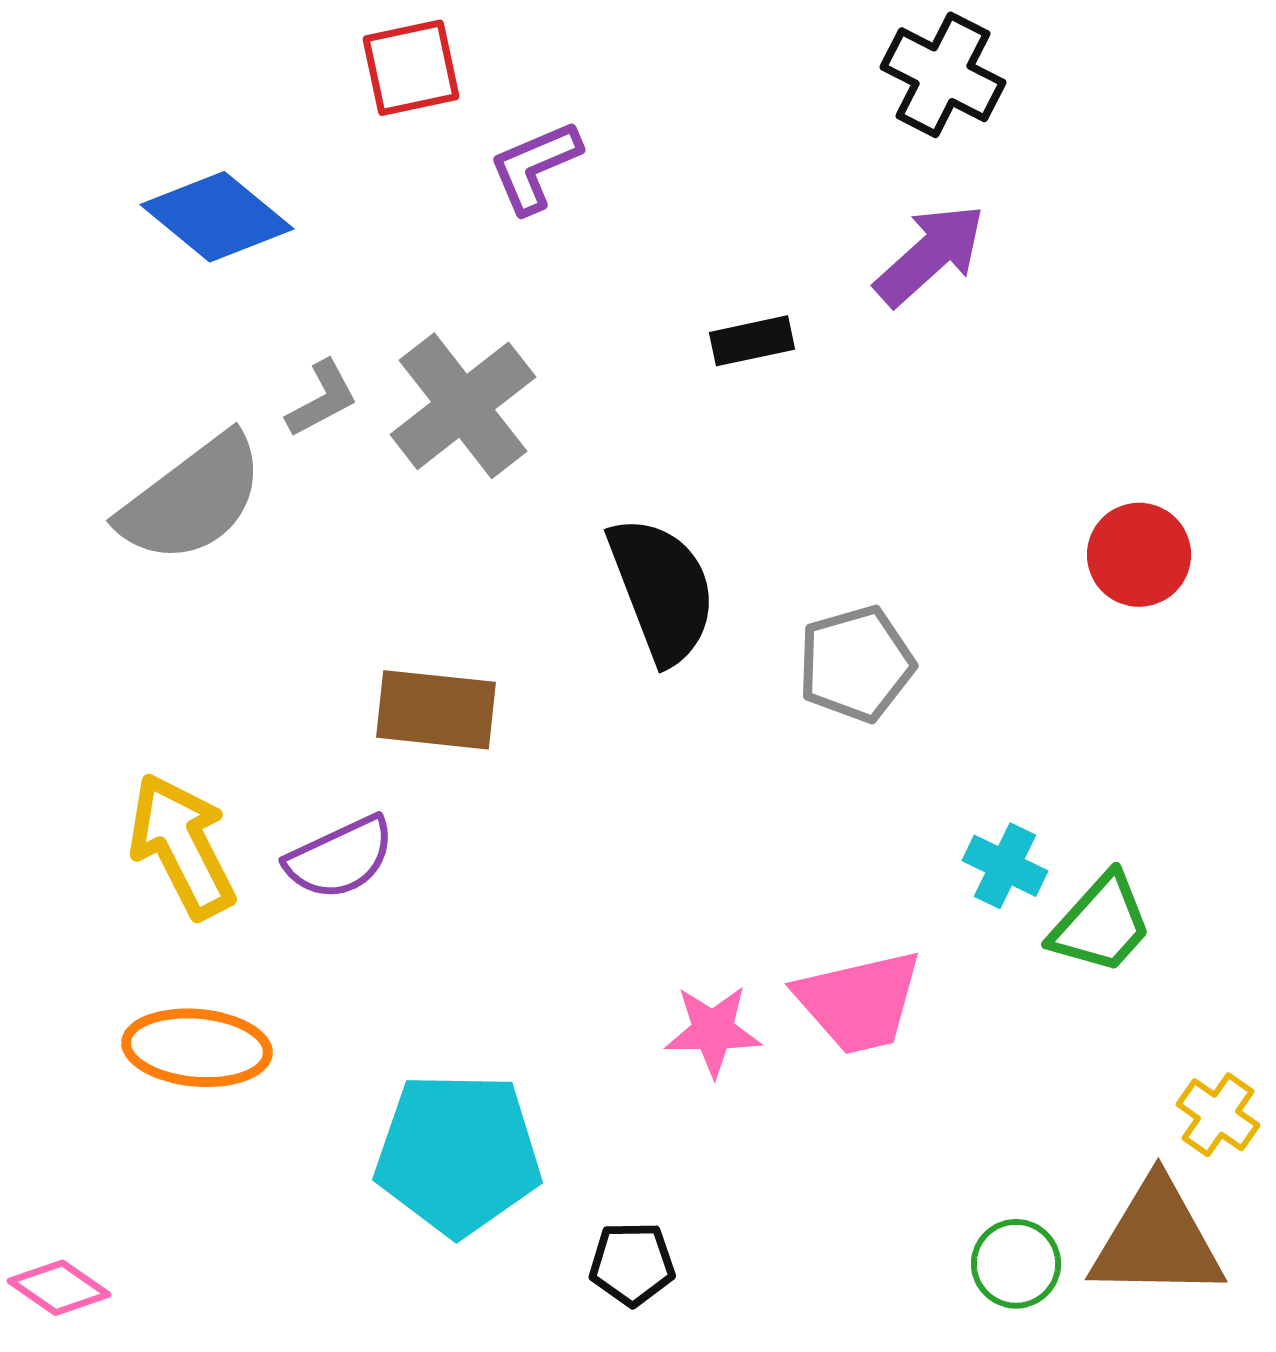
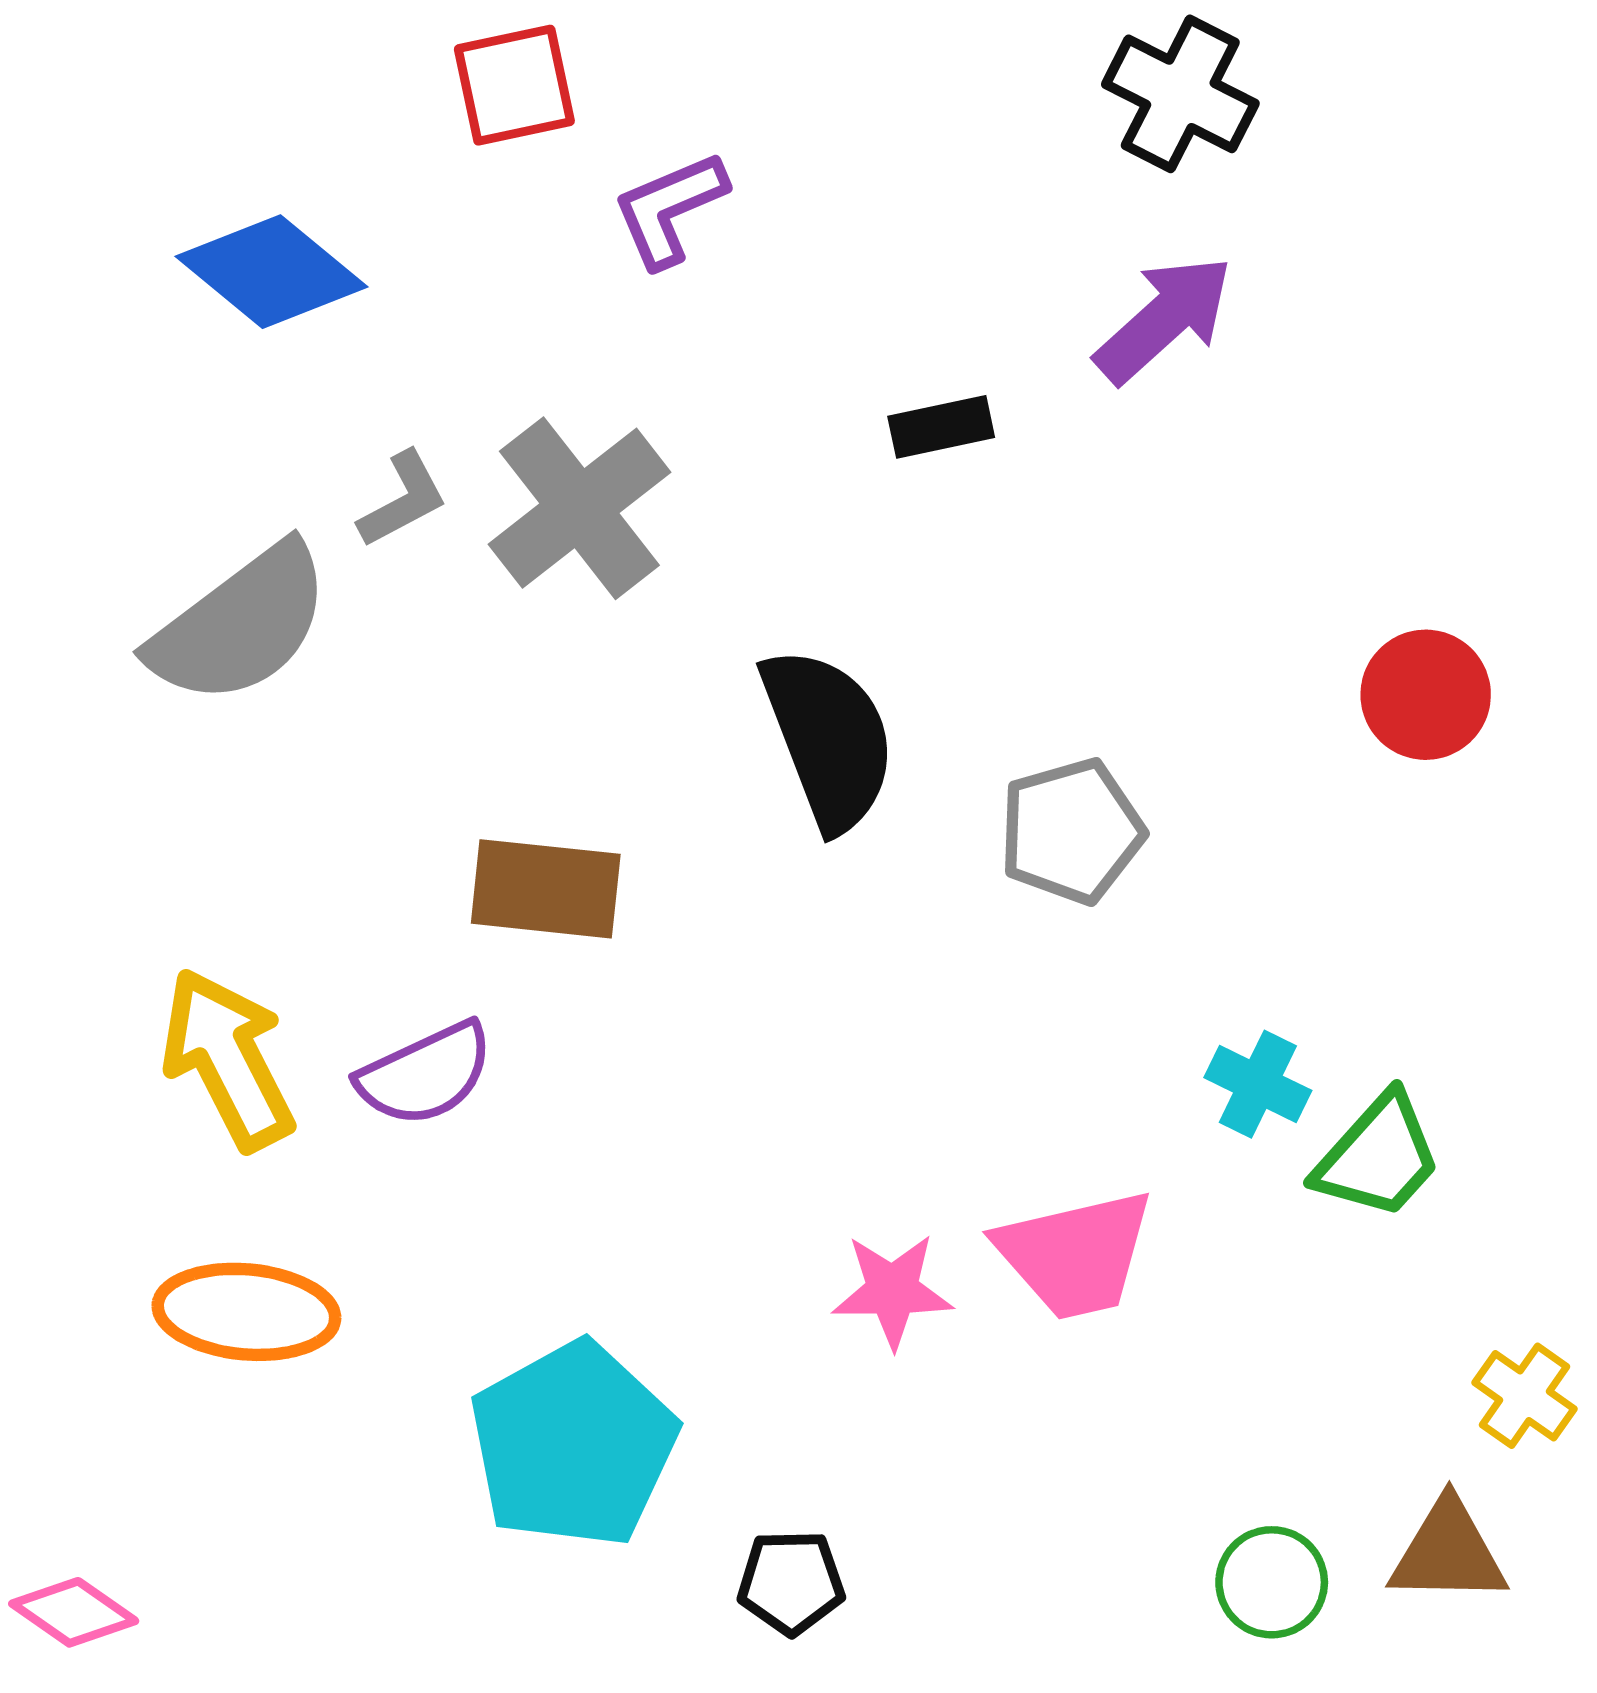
cyan pentagon: (458, 1154) -> (573, 1445), turned -30
brown triangle: (1157, 1240) -> (1448, 1552), size x0.7

